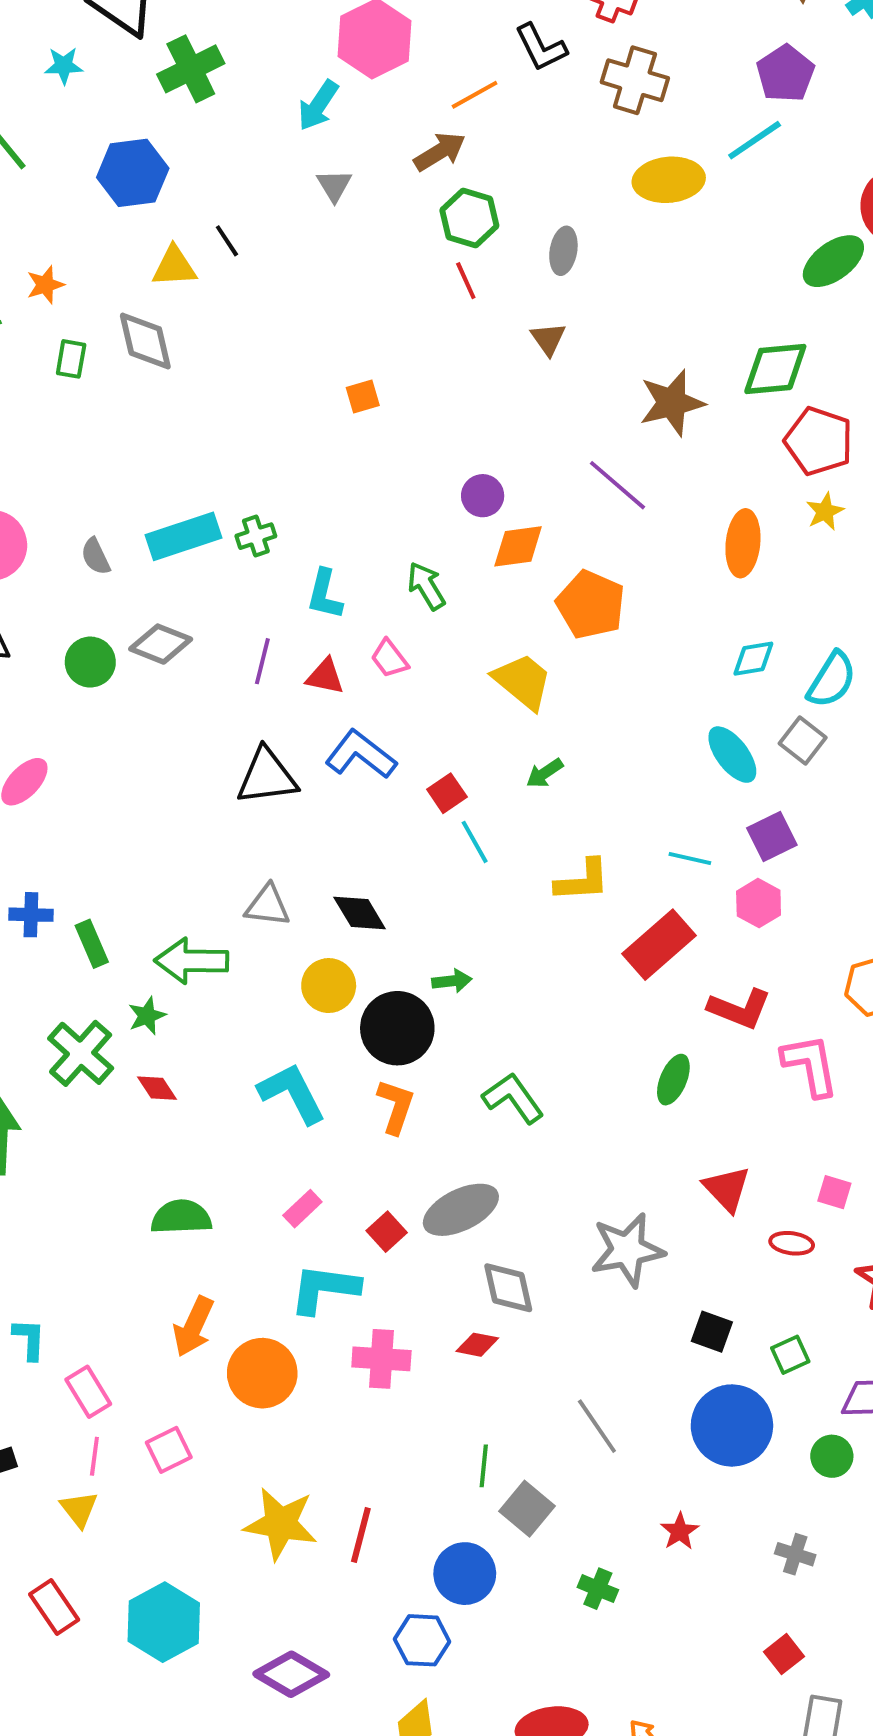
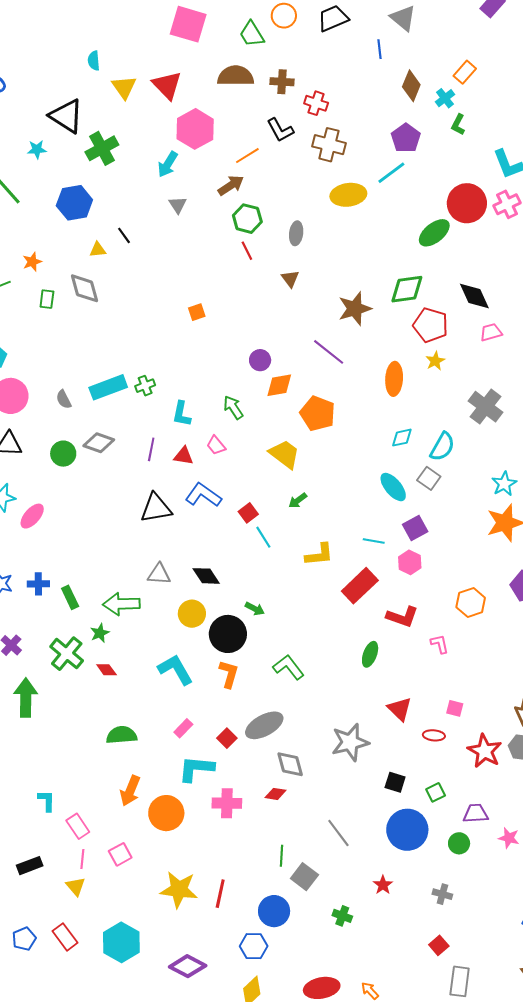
yellow triangle: (174, 267) -> (98, 250), size x0.7
green arrow: (452, 981) -> (255, 609), turned 36
pink L-shape: (810, 1065) -> (440, 644), size x0.6

